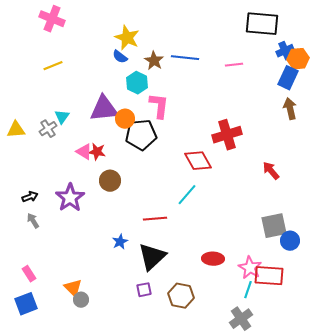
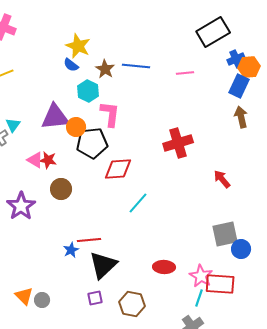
black rectangle: (262, 24) -> (213, 32), turned -36
red diamond: (198, 161) -> (118, 169), moved, turned -64
red line: (155, 219) -> (89, 240), moved
gray circle: (81, 300) -> (42, 300), moved

